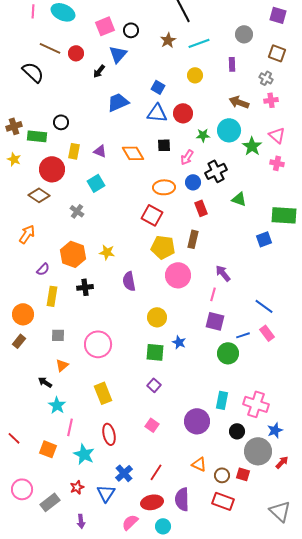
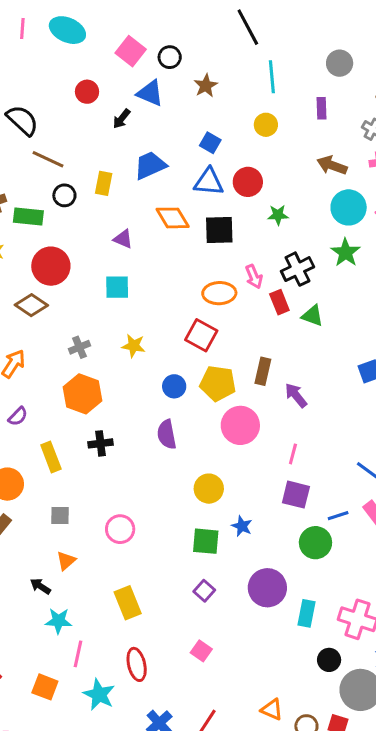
pink square: (105, 26) -> (131, 51), turned -30
brown star: (168, 40) -> (206, 86), moved
cyan line: (199, 43) -> (272, 77), turned -75
brown line: (50, 48) -> (48, 159), moved
blue triangle: (118, 54) -> (150, 93), turned -48
cyan circle: (229, 130) -> (349, 207), moved
black square: (164, 145) -> (219, 230), size x1.5
green star: (252, 146) -> (346, 253), moved
yellow rectangle: (74, 151) -> (104, 183), moved
orange diamond: (133, 153) -> (173, 218), moved
pink arrow: (187, 157) -> (254, 277), moved, turned -56
blue circle: (193, 182) -> (174, 386), moved
cyan square: (96, 183) -> (117, 287), turned 30
green triangle: (239, 199) -> (312, 316), moved
red rectangle: (201, 208) -> (279, 302), moved
gray cross: (77, 211) -> (79, 347), moved, turned 32
yellow star: (107, 252) -> (134, 346), moved
purple semicircle: (43, 269) -> (18, 416), moved
purple arrow: (223, 273) -> (296, 395), moved
yellow rectangle: (52, 296) -> (51, 457), turned -30
pink circle: (98, 344) -> (120, 529), size x0.7
cyan star: (57, 405) -> (58, 621), turned -30
purple circle: (197, 421) -> (267, 588), moved

